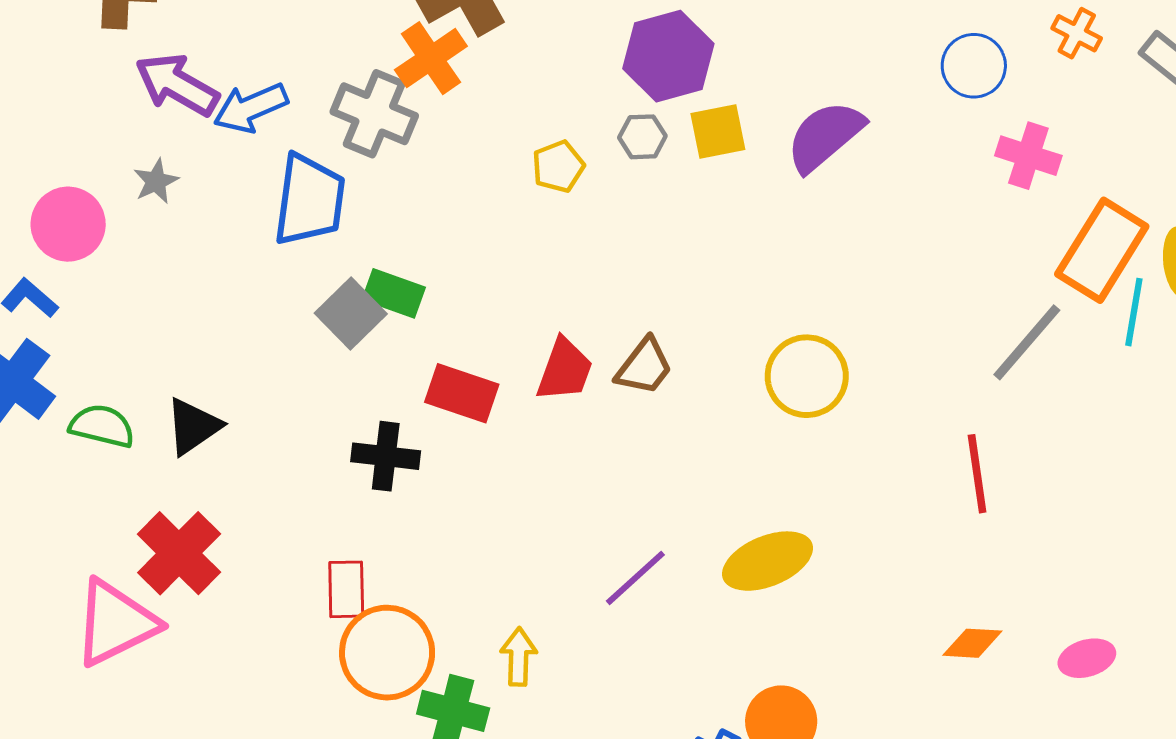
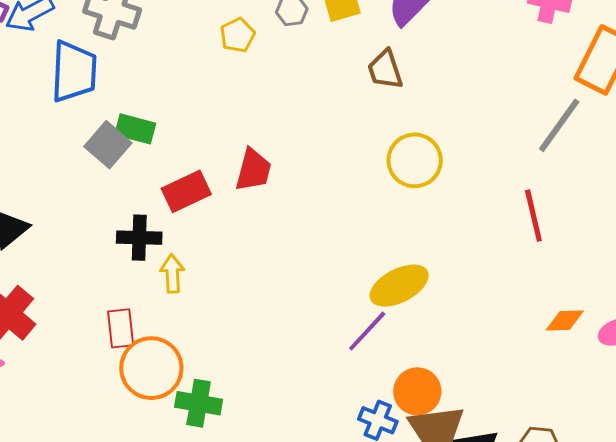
brown trapezoid: (644, 367) -> (385, 70), moved, turned 129
red rectangle: (462, 393) -> (186, 191), turned -39
purple line: (635, 578) -> (367, 331), moved
orange diamond: (972, 643) -> (565, 321), moved
yellow arrow: (519, 657) -> (172, 274), moved

